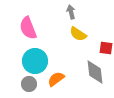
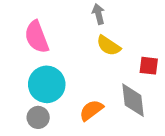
orange semicircle: (56, 79) -> (91, 110), moved

